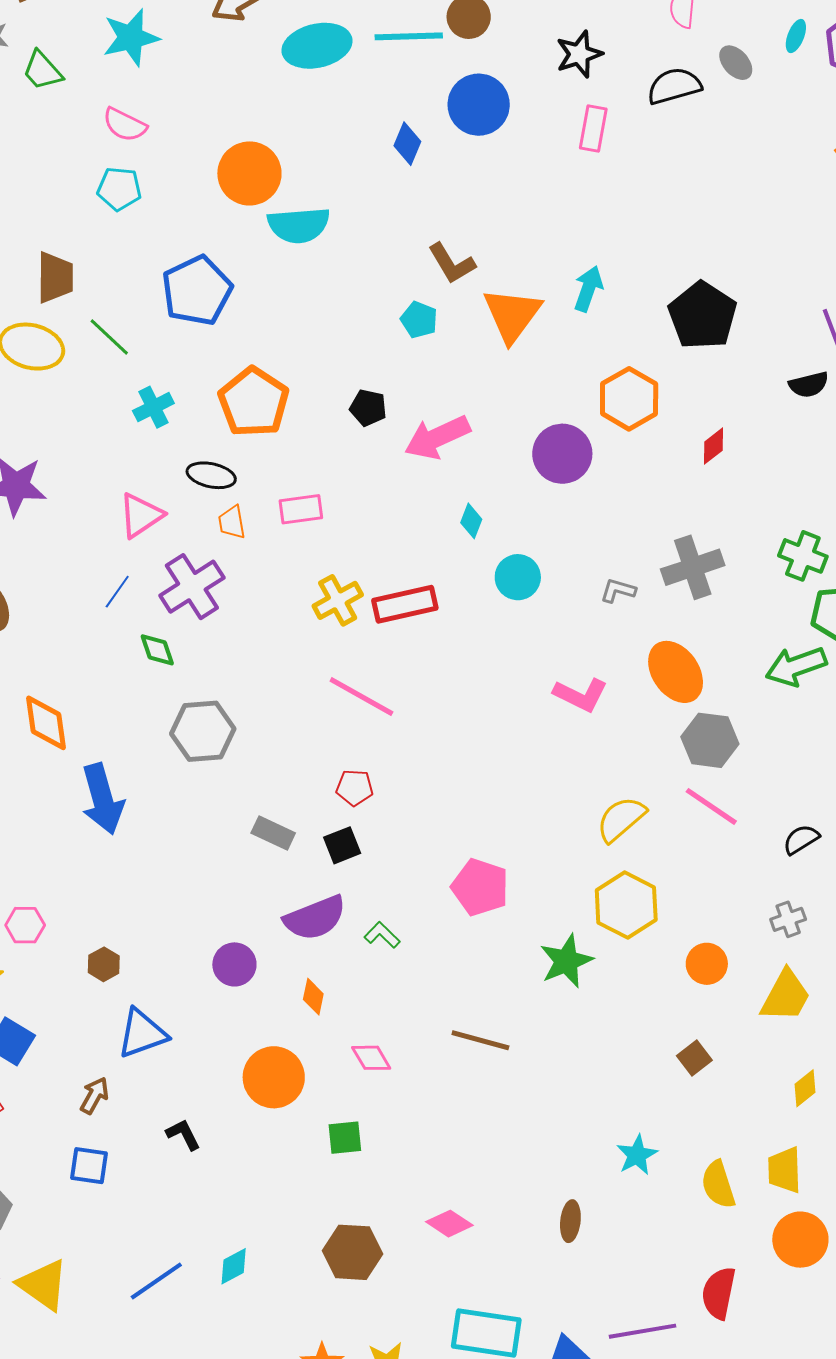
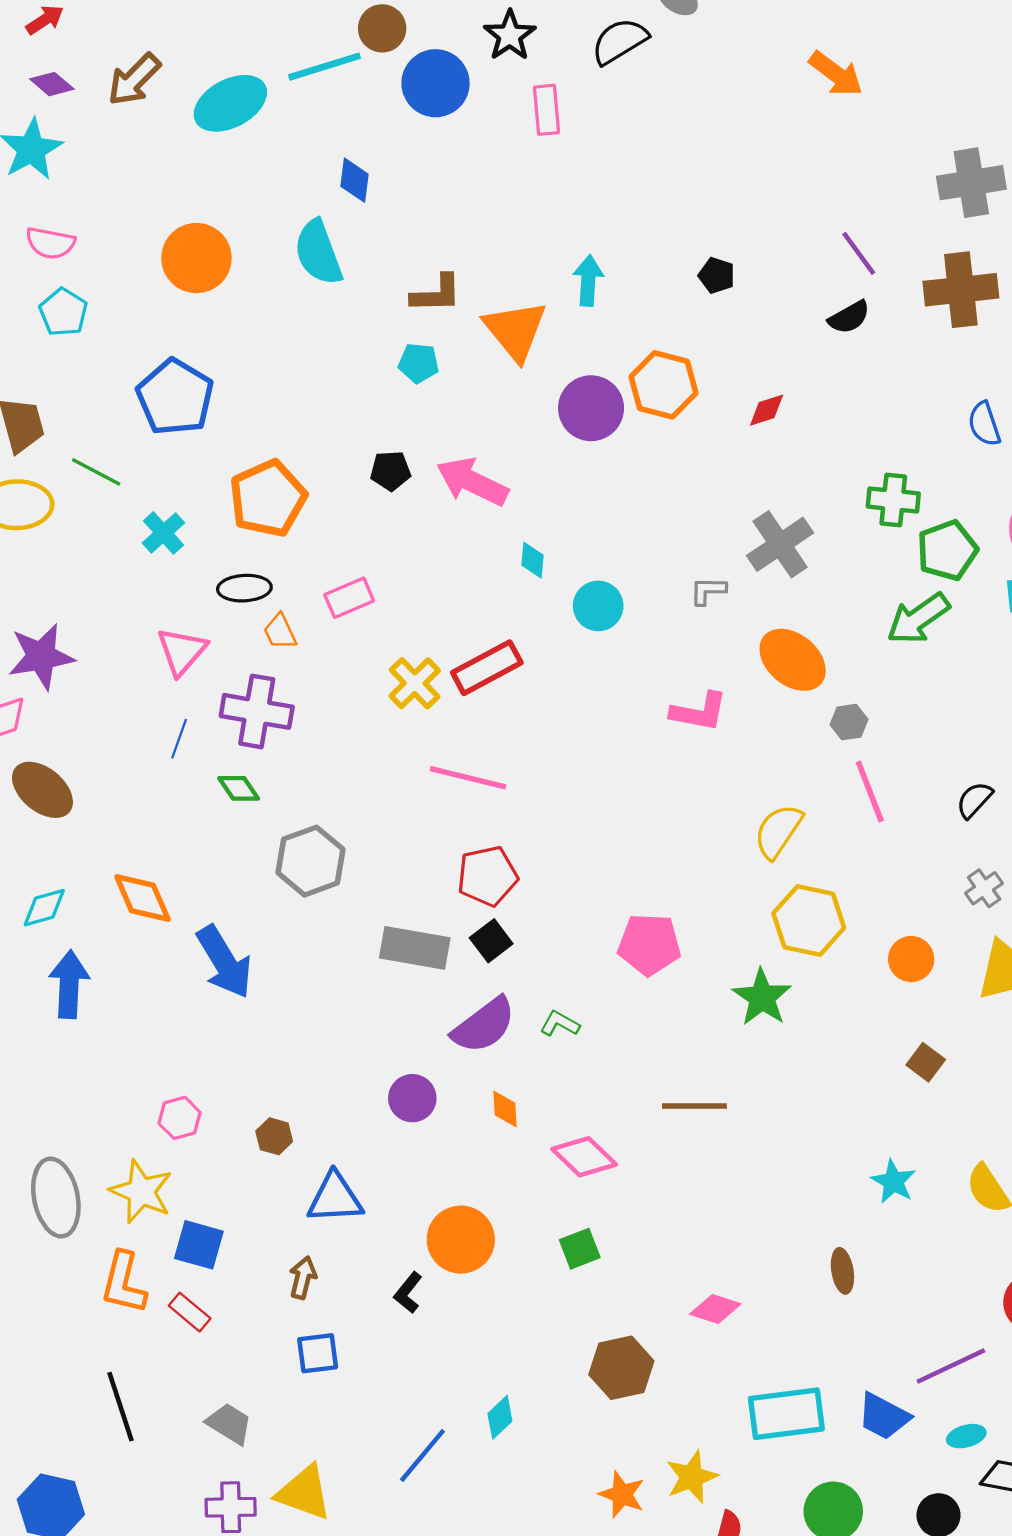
blue circle: (479, 105) -> (436, 83), moved
cyan pentagon: (119, 189) -> (63, 312), turned -30
cyan semicircle: (299, 225) -> (318, 253), moved, turned 90
brown L-shape: (452, 263) -> (436, 294), turned -45
black pentagon: (702, 316) -> (717, 275), size x0.5
orange pentagon: (254, 402) -> (268, 498), turned 30
pink arrow: (437, 437) -> (472, 482), turned 66
red diamond: (714, 446) -> (767, 410), turned 36
purple circle: (562, 454) -> (591, 408), moved
purple cross: (192, 587) -> (257, 711), turned -32
gray hexagon: (710, 740) -> (849, 722), size x0.6
red pentagon: (355, 788) -> (487, 876), size x1.5
pink line: (711, 806) -> (870, 791), turned 50
gray rectangle: (273, 833) -> (415, 948), size x1.5
blue triangle: (142, 1033) -> (335, 1198), turned 32
pink diamond: (371, 1058) -> (584, 1157), size x1.4
orange circle: (274, 1077) -> (461, 1240), moved
black L-shape: (183, 1134) -> (408, 1293), turned -99

